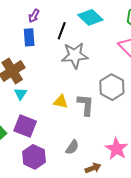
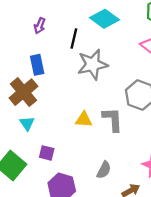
blue rectangle: (29, 37) -> (37, 65), moved
cyan triangle: (21, 94) -> (27, 123), moved
purple square: (25, 126) -> (47, 153), size x0.6

